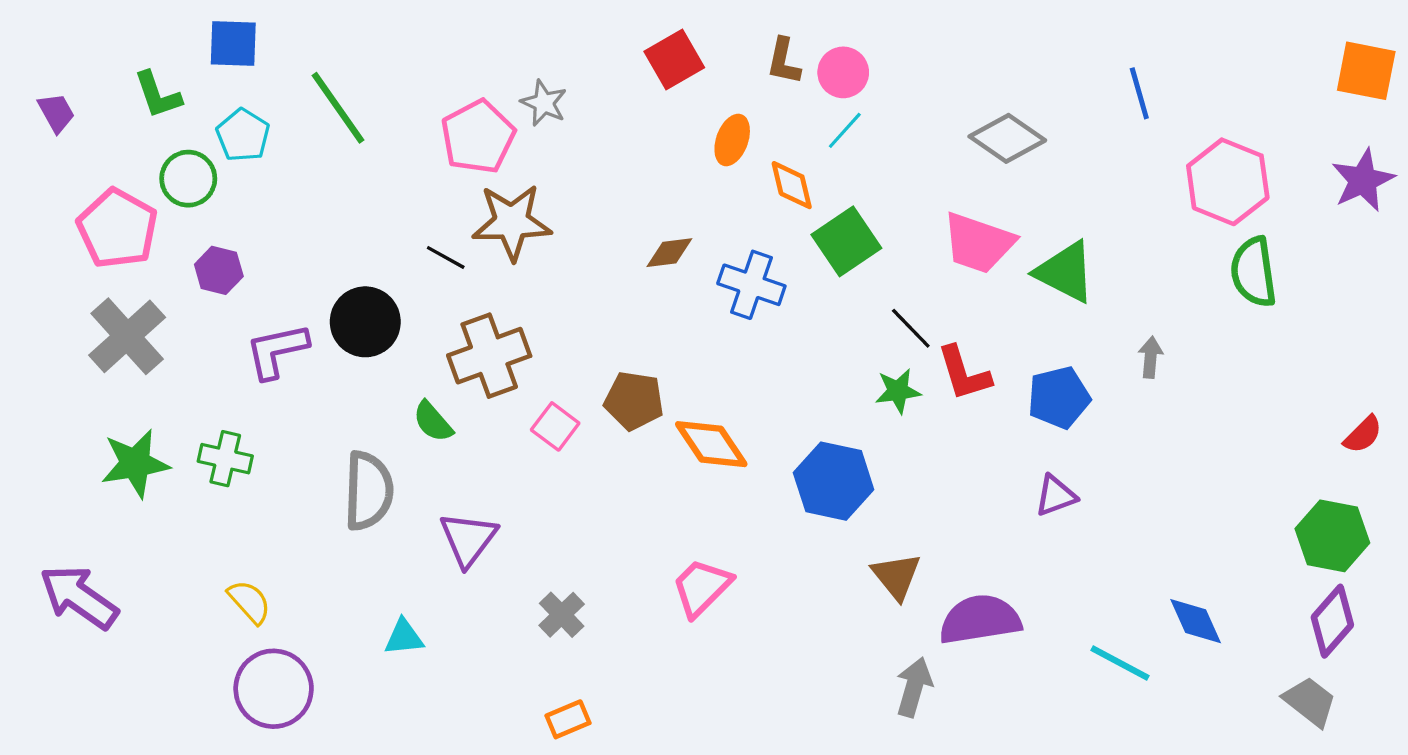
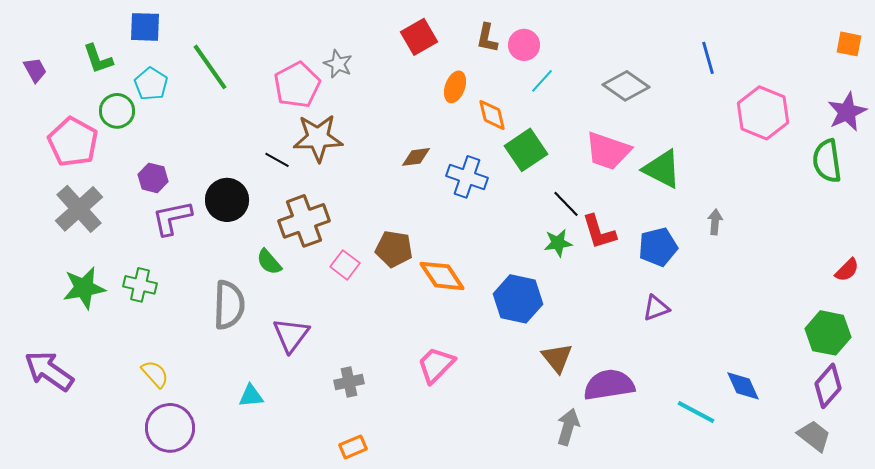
orange square: (1366, 71) -> (849, 44), size x0.7
cyan line: (845, 130) -> (542, 81), moved
purple hexagon: (219, 270) -> (153, 178), moved
green semicircle: (1254, 272) -> (827, 161), moved
gray cross: (562, 615) -> (349, 382), turned 32

